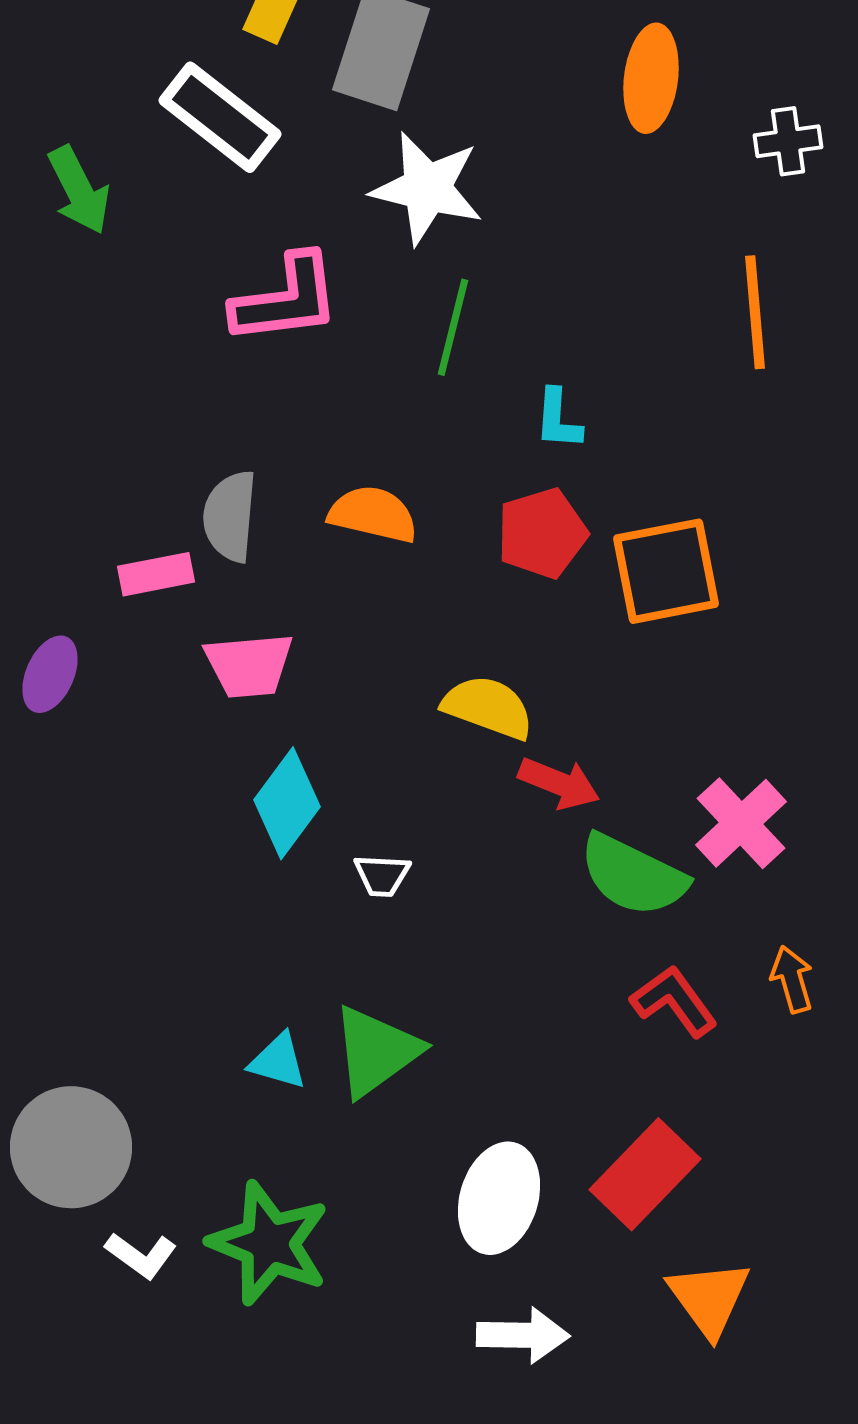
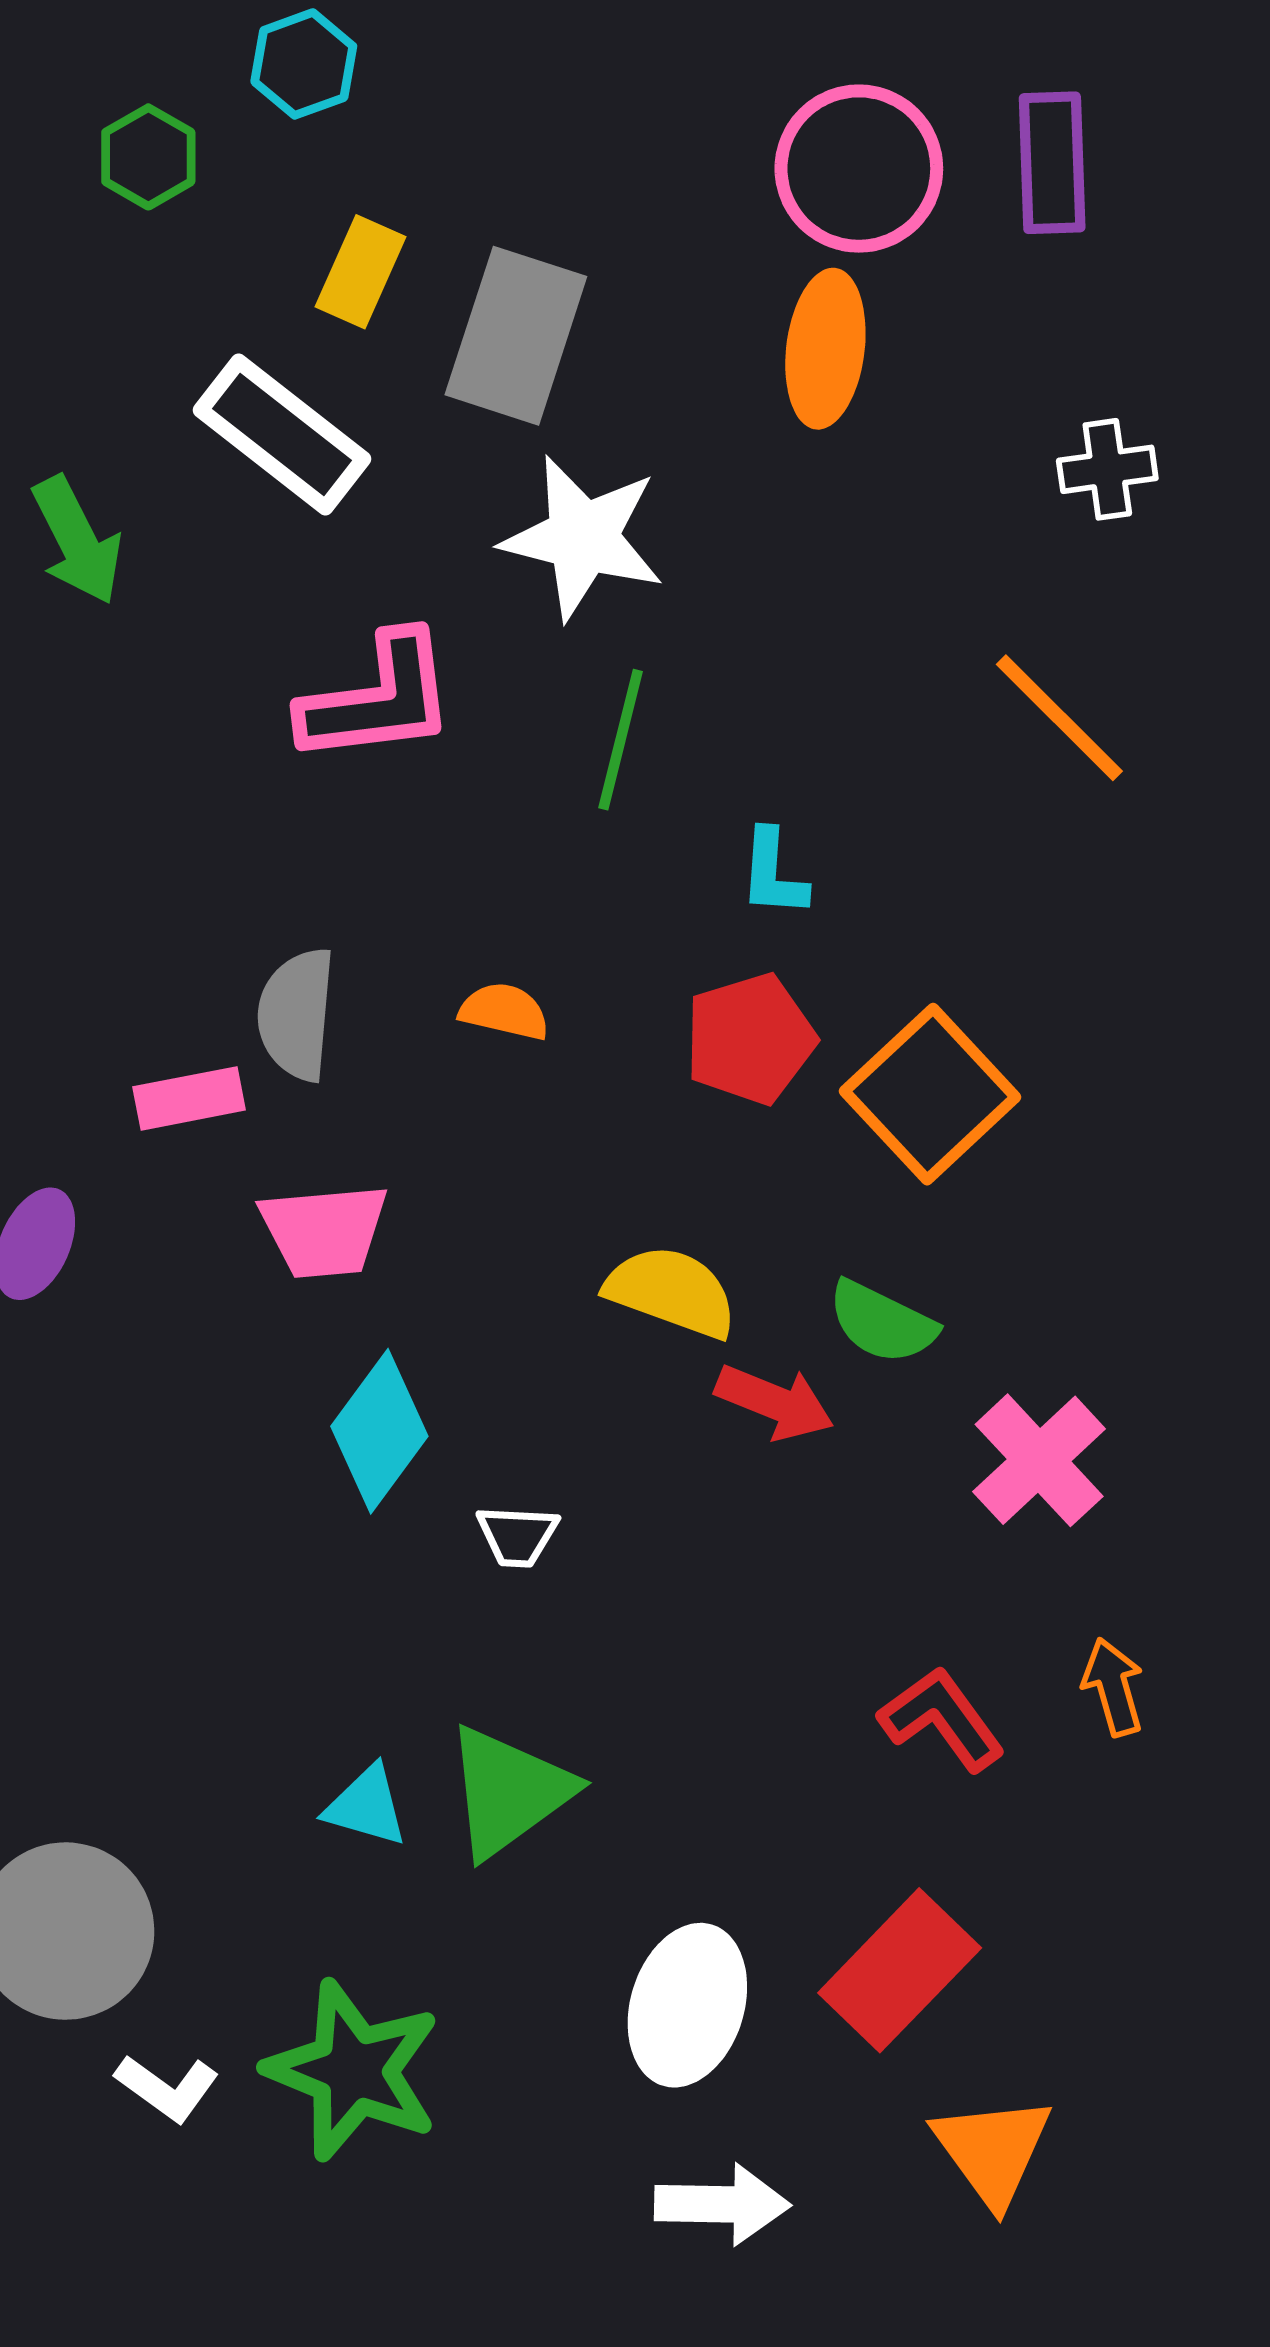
orange ellipse: (651, 78) -> (825, 349), moved
orange line: (755, 312) -> (1059, 718), turned -40
orange semicircle: (373, 514) -> (504, 1011), size x0.7
orange square: (666, 571) -> (930, 1094), turned -32
green semicircle: (633, 875) -> (882, 1322), moved, size x0.7

